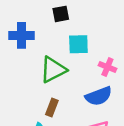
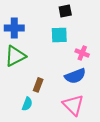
black square: (61, 14) -> (65, 11), moved
green triangle: (53, 70) -> (15, 56), moved

